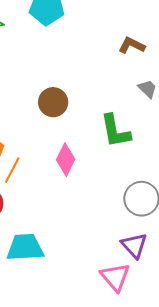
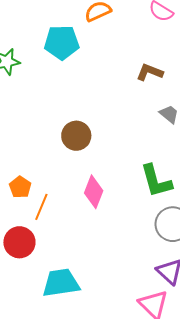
green L-shape: (115, 131) -> (156, 181), moved

